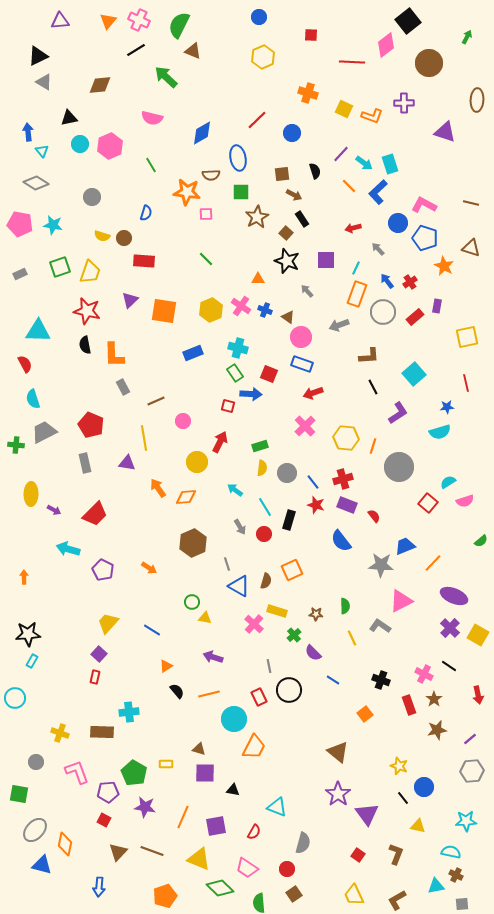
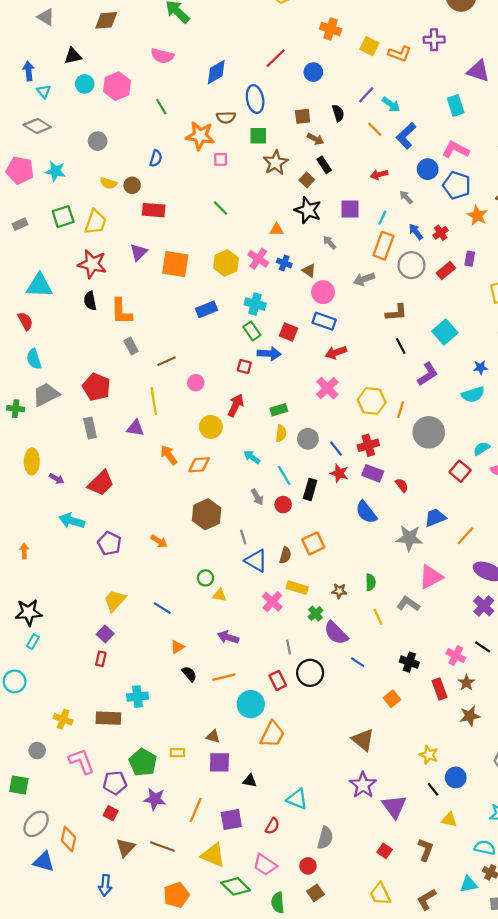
cyan rectangle: (390, 164) -> (456, 106), moved
purple semicircle: (313, 653) -> (336, 633), size x1.4

